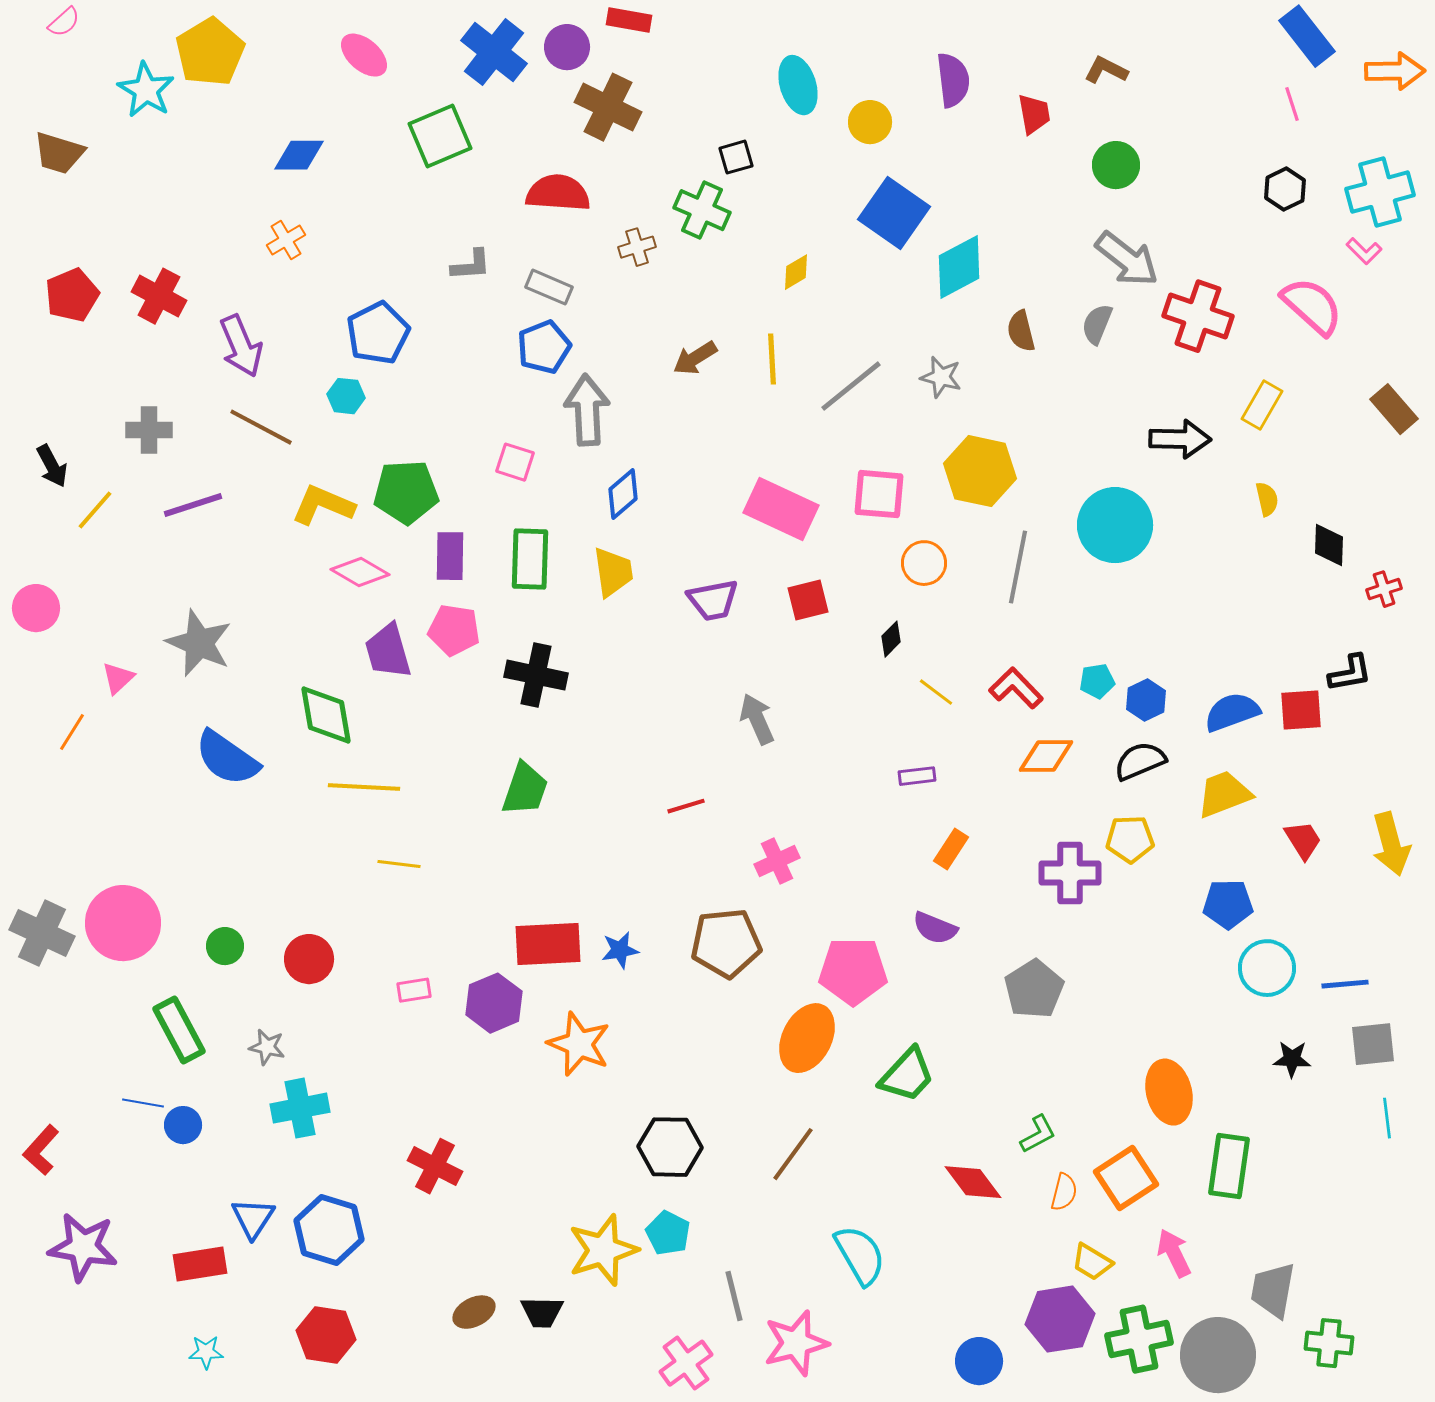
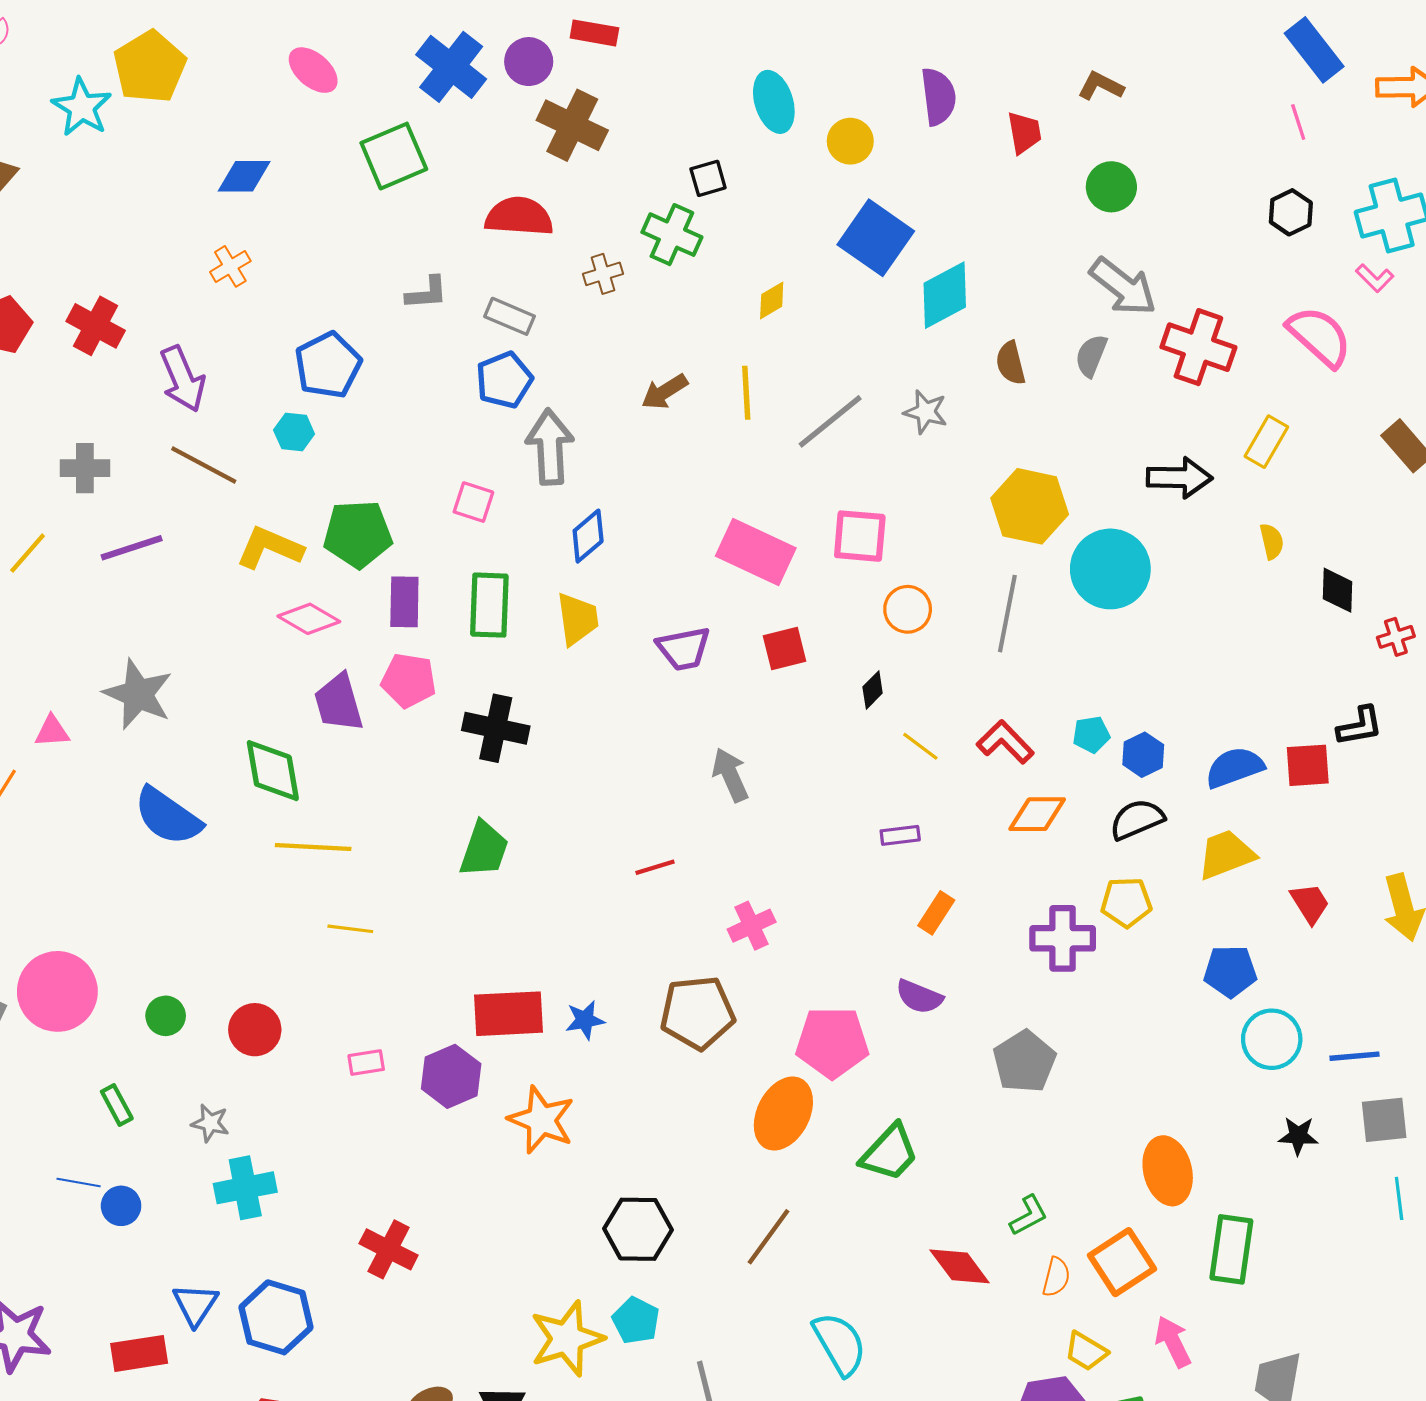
yellow hexagon: (980, 471) -> (1030, 506), moved
pink triangle: (118, 678) -> (52, 731), turned 39
green rectangle: (179, 1030) -> (117, 1105), size x0.6

